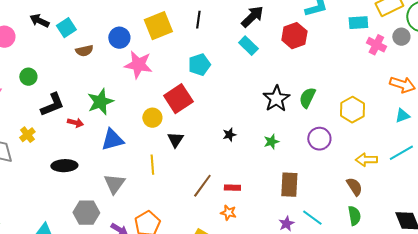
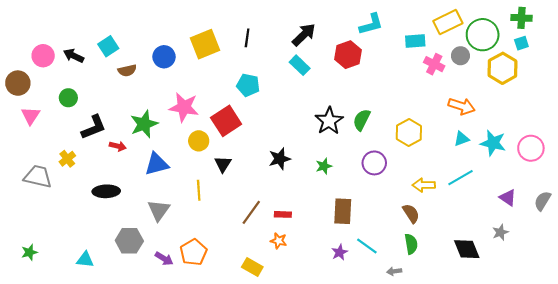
black arrow: (39, 21) -> (74, 56), moved
pink star: (138, 65) -> (184, 107), moved
cyan pentagon: (199, 65) -> (248, 85), turned 30
black star: (229, 135) -> (280, 159), size x1.5

